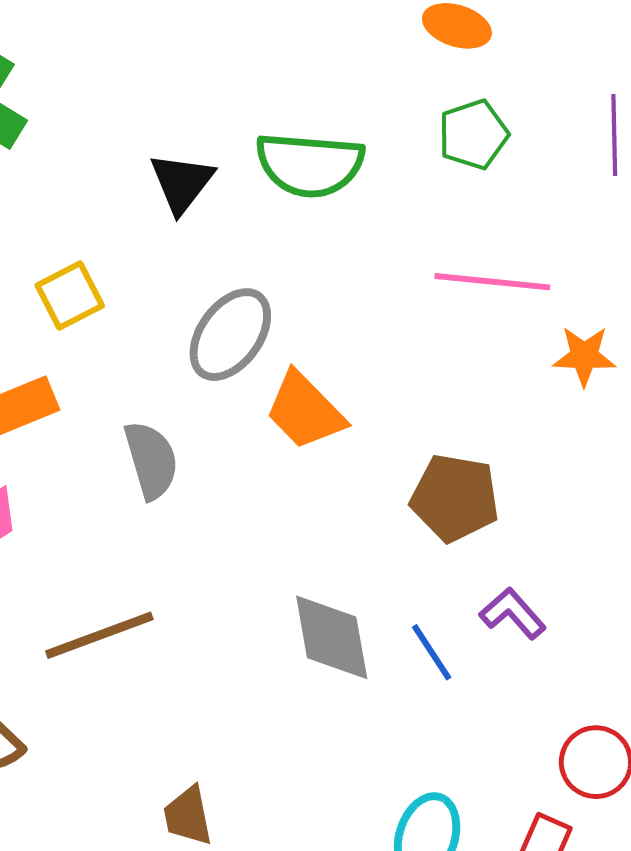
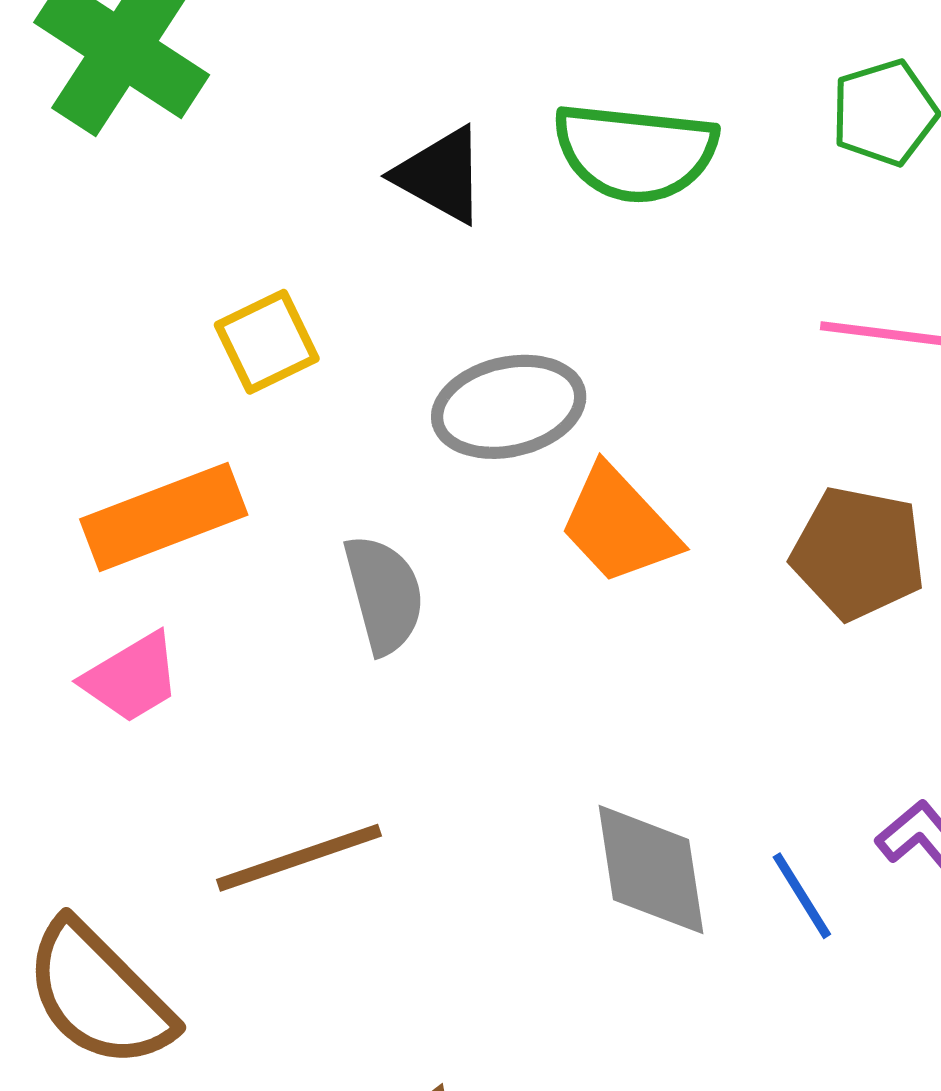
black triangle: (182, 183) -> (441, 175), turned -40
gray ellipse: (230, 335) -> (509, 407), turned 40
brown pentagon: (455, 498) -> (858, 553), moved

